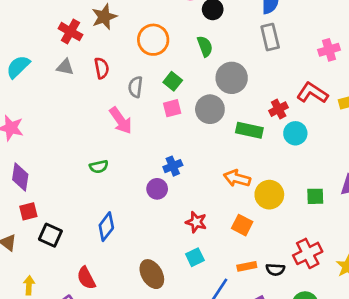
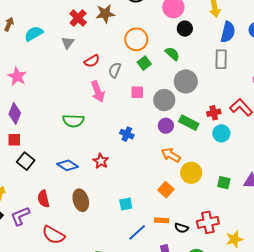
green semicircle: (205, 46) -> (172, 54), turned -42
gray triangle: (65, 67) -> (68, 43), turned 40
red semicircle: (102, 68) -> (92, 61), moved, turned 56
green square: (173, 81) -> (144, 63), moved
blue cross: (173, 166) -> (127, 134), turned 32
green semicircle: (99, 167) -> (73, 121), size x1.5
purple circle: (157, 189) -> (166, 126), moved
red star: (196, 222) -> (101, 161), moved
blue diamond: (106, 227) -> (68, 165), turned 70
brown ellipse: (152, 274) -> (81, 200), moved

